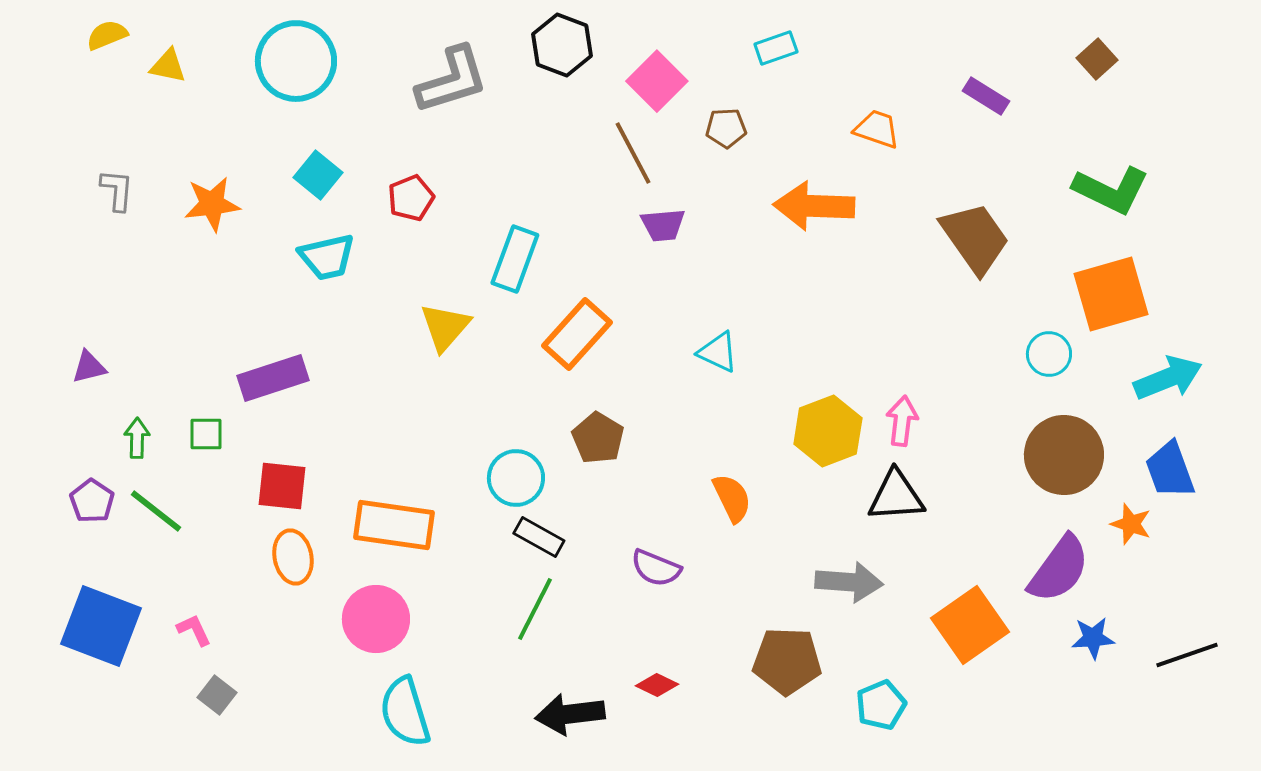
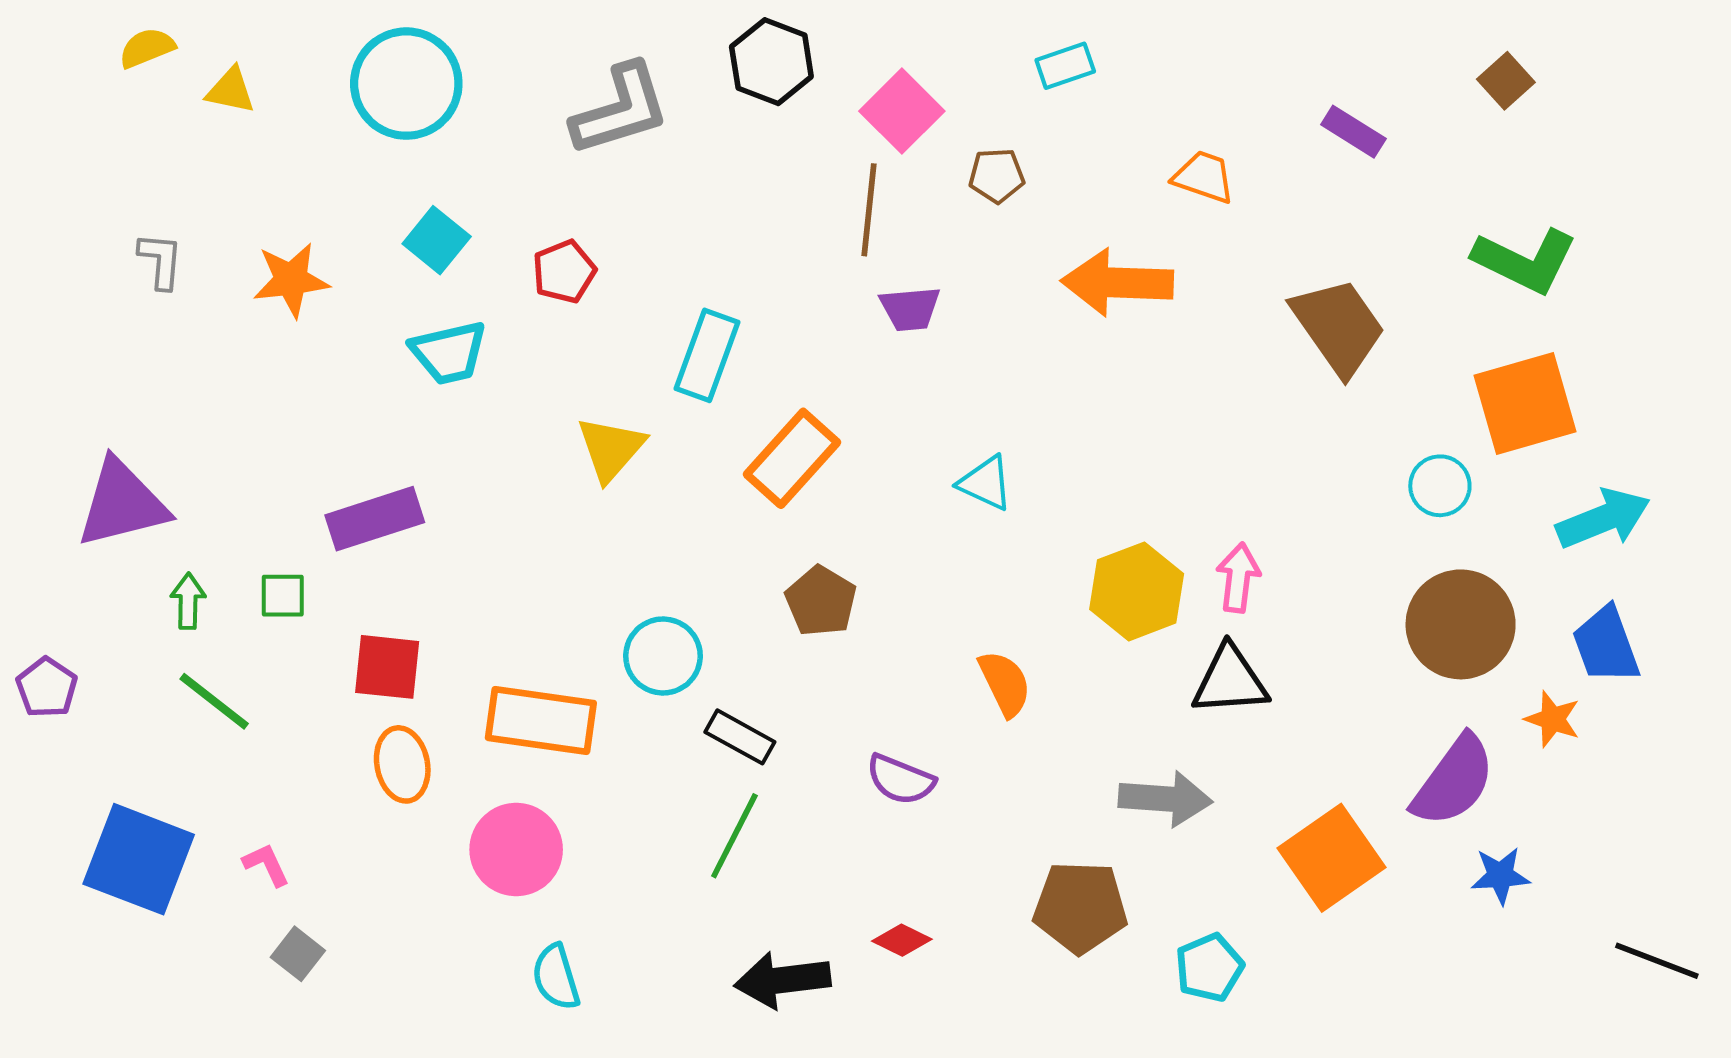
brown line: (633, 153) -> (869, 210), turned 34
purple triangle: (89, 367) -> (122, 504), size x2.0
cyan circle: (516, 478) -> (663, 656), moved
purple pentagon: (92, 501) -> (47, 688), moved
black line: (1187, 655) -> (1657, 961), moved, turned 40
cyan semicircle: (405, 712) -> (556, 977), size x0.7

